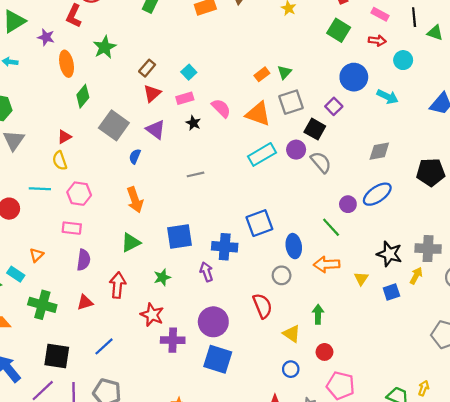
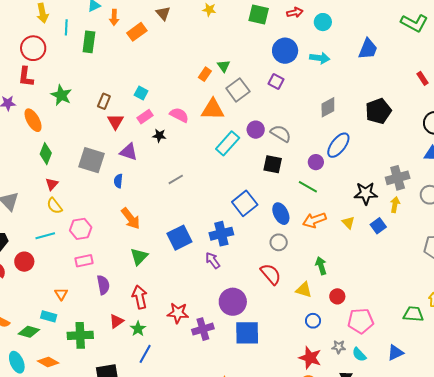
green diamond: (83, 96) -> (46, 154), moved
black square: (315, 129) -> (273, 164), moved
green star: (162, 277) -> (138, 329), moved

